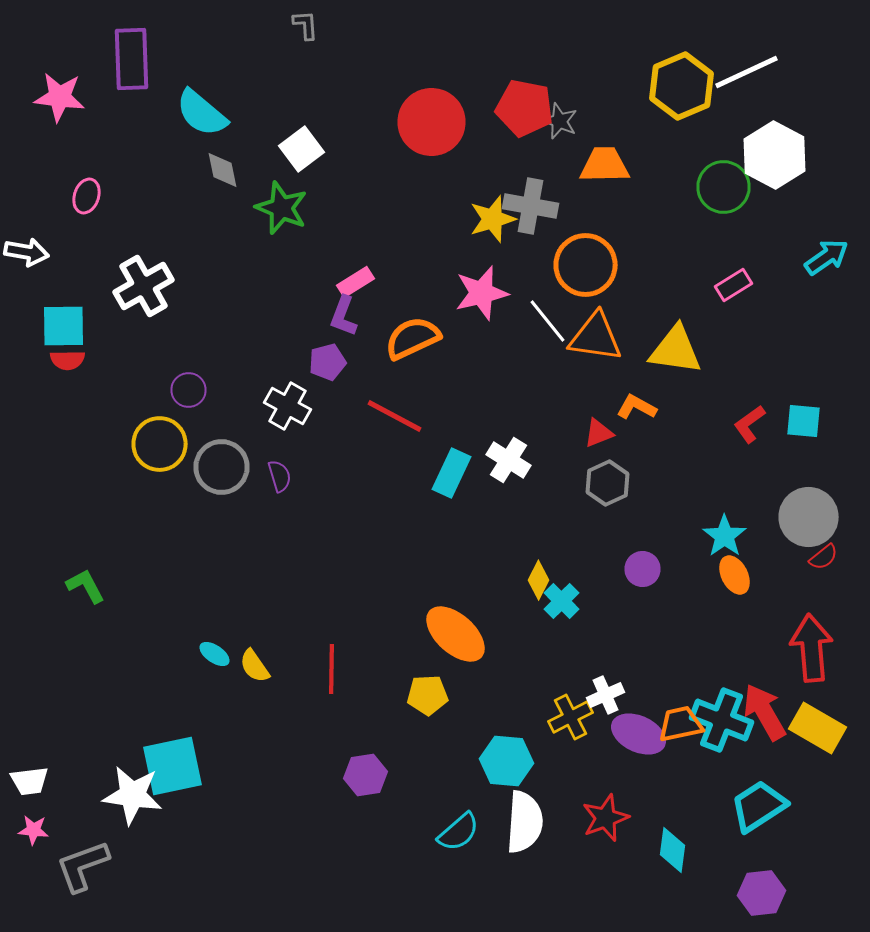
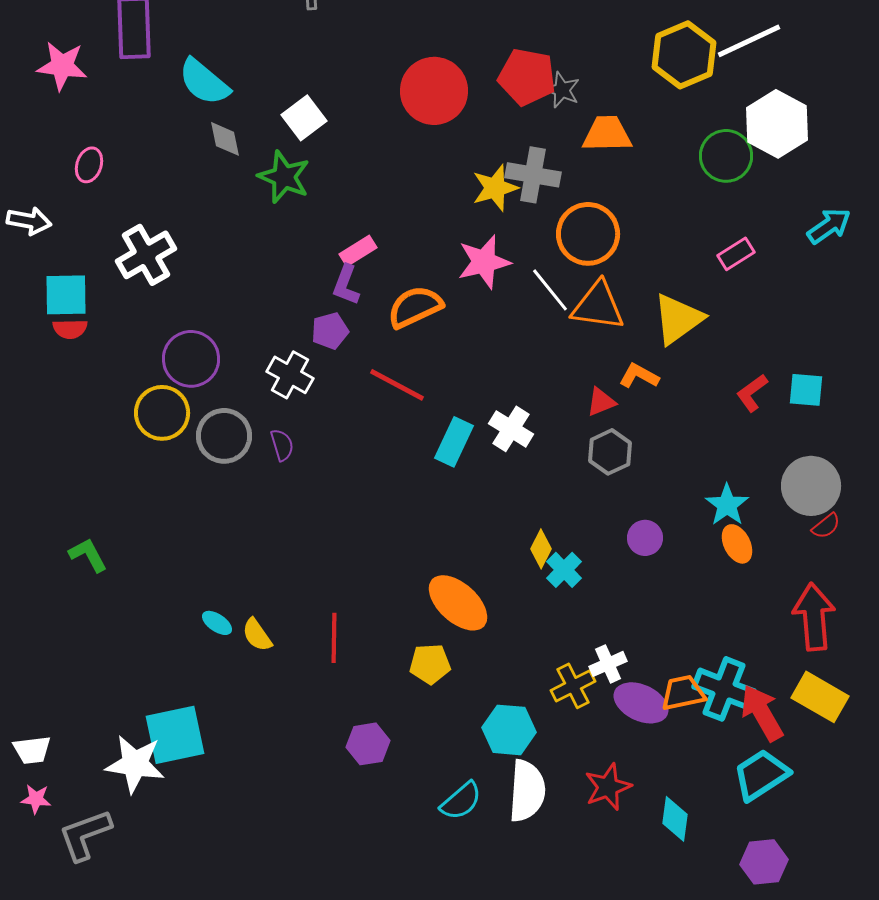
yellow triangle: (676, 350) -> (678, 319), turned -44
purple circle: (188, 390) -> (191, 359), size x1.6
red arrow: (764, 712) -> (762, 713), moved

